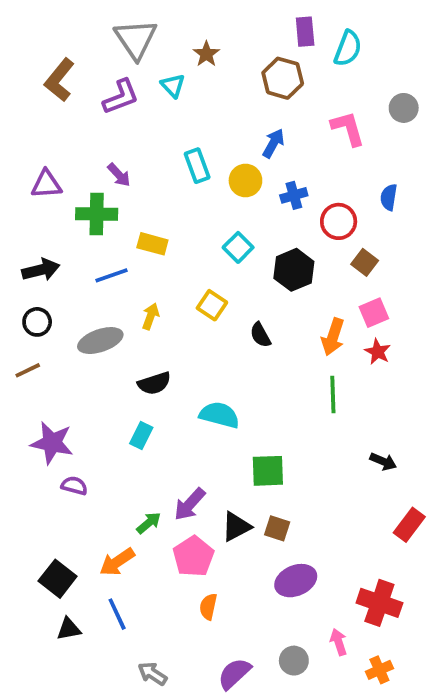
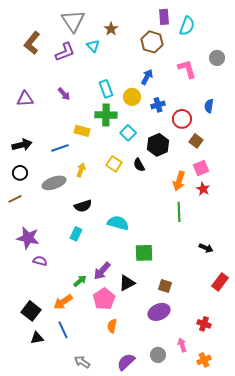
green cross: (97, 214) -> (106, 115), moved
black semicircle: (260, 335) -> (139, 165), moved
brown square: (277, 528) -> (165, 286), moved
red cross: (379, 603) -> (204, 324), size x0.6

